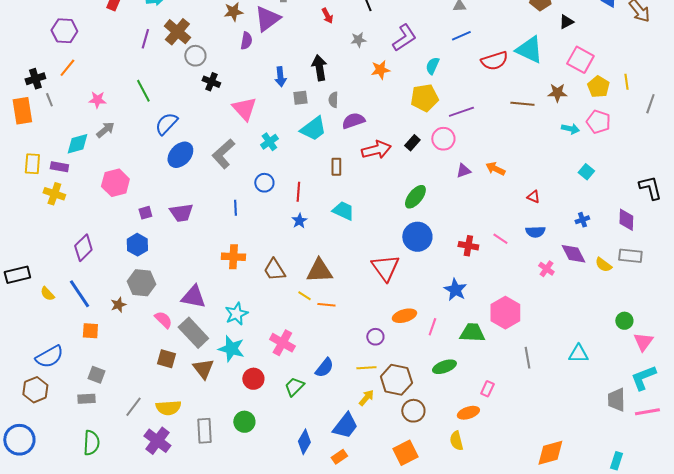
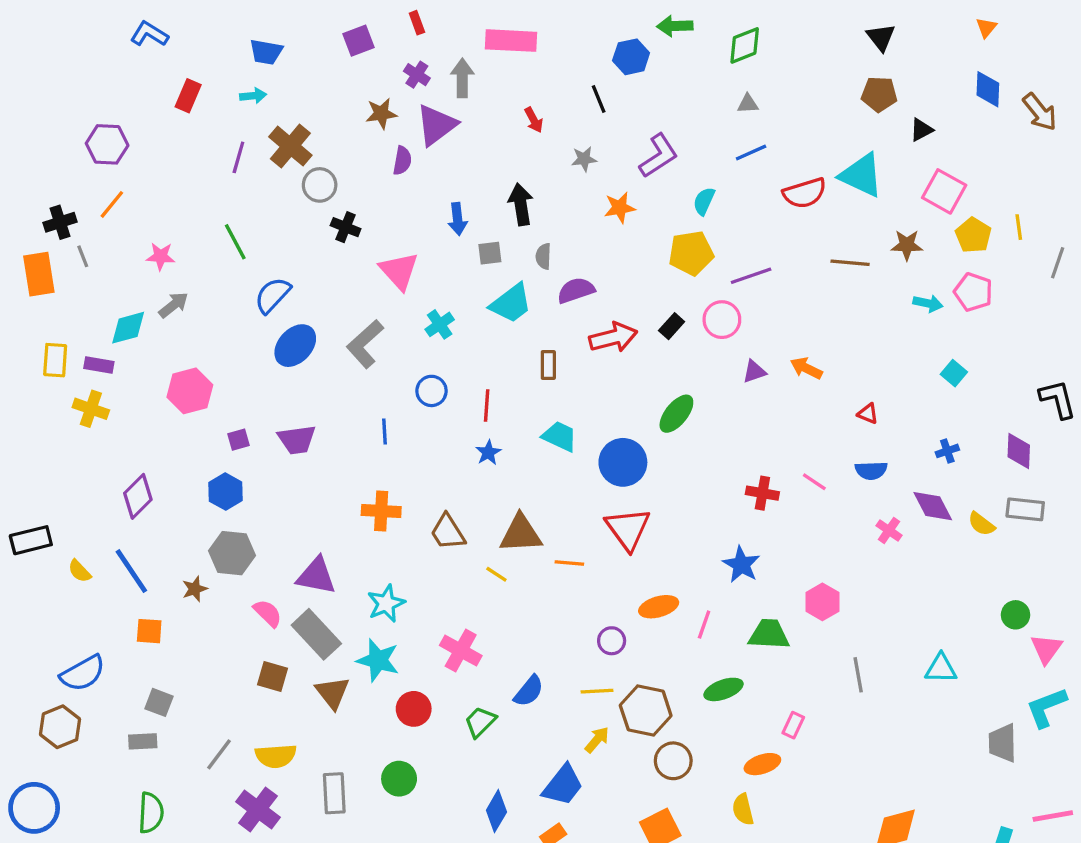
blue circle: (417, 237) -> (623, 462), moved
orange line: (326, 305) -> (569, 563), moved
pink hexagon: (505, 313) -> (822, 602), size x0.7
pink line: (647, 412) -> (1053, 816), moved

